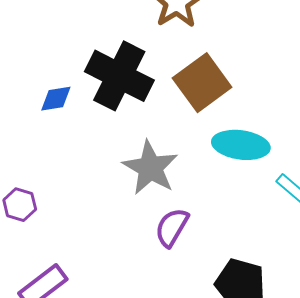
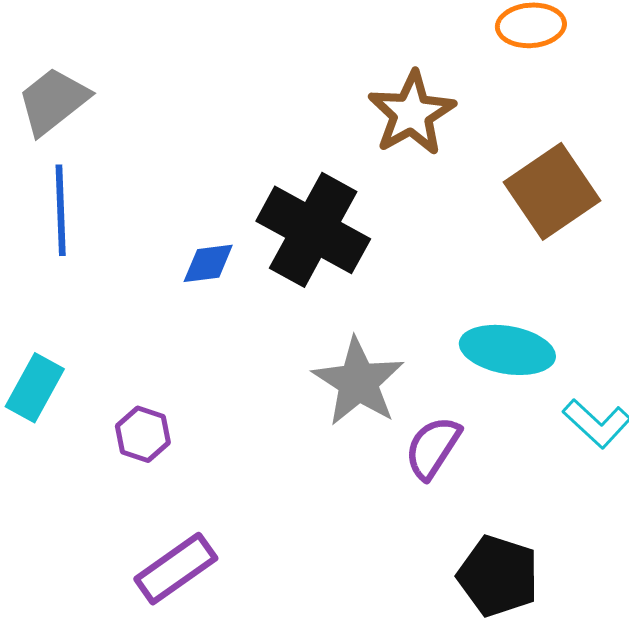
brown square: (202, 83) -> (552, 191), moved
purple semicircle: (172, 227) -> (433, 448), moved

